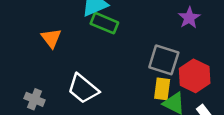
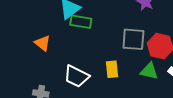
yellow rectangle: (162, 89) -> (112, 69), moved

